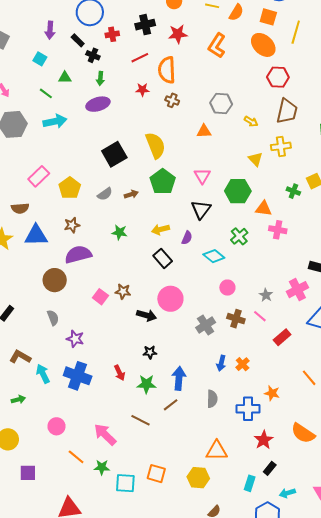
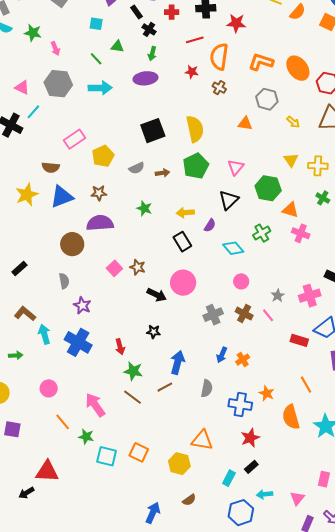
orange ellipse: (263, 45) -> (298, 68), moved
orange L-shape: (217, 46) -> (261, 62), moved, turned 65
cyan square: (40, 59) -> (96, 24), turned -32
yellow cross: (281, 146) -> (318, 166), moved
blue triangle: (36, 235) -> (62, 197), turned -30
red rectangle: (282, 337) -> (299, 340), moved, turned 48
green star: (146, 384) -> (133, 371), moved
orange semicircle: (303, 433) -> (291, 417), moved, turned 30

